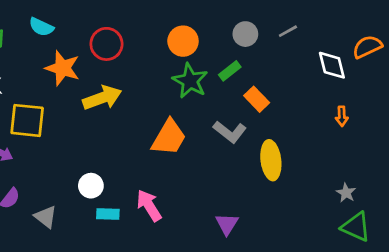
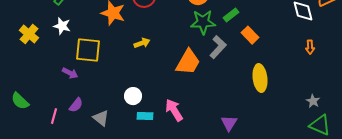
green star: (190, 81) -> (203, 22), turned -30
yellow arrow: (102, 98) -> (142, 43), moved, size x0.6
gray L-shape: (230, 132) -> (218, 47), moved, turned -85

